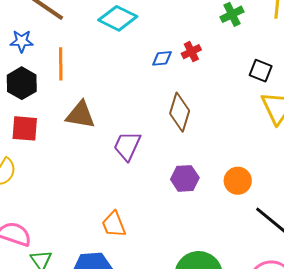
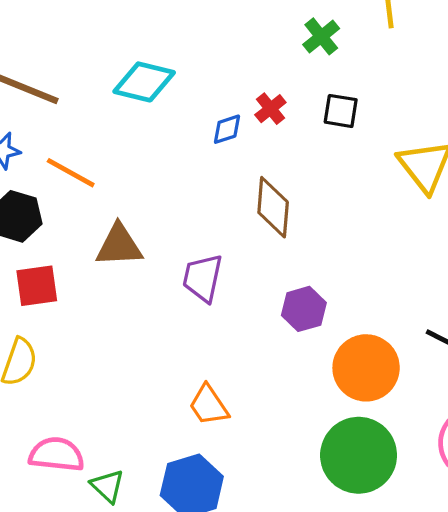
orange line: (61, 64) -> (71, 173), turned -48
black square: (261, 71) -> (341, 111), moved
orange circle: (238, 181) -> (366, 368), moved, size x1.5

